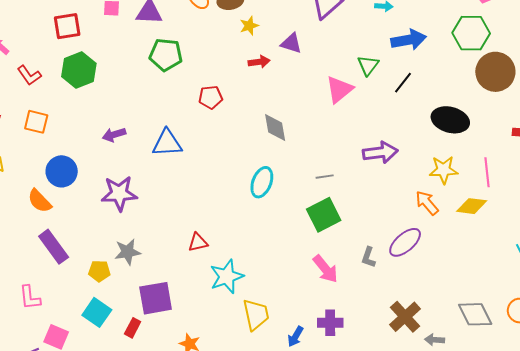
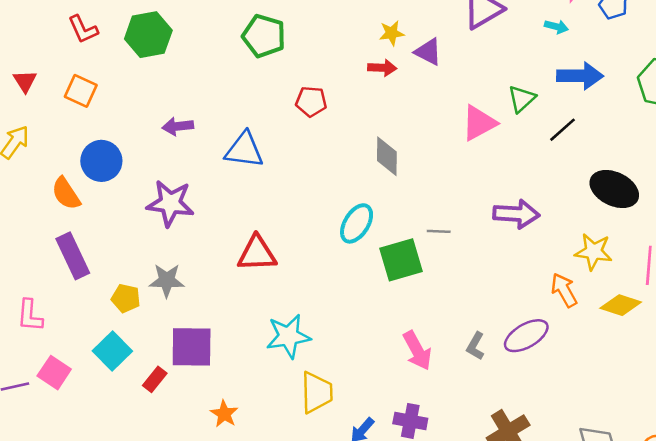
yellow star: (249, 26) -> (392, 33), moved
green square: (324, 215) -> (401, 260), moved
red triangle: (198, 242) -> (257, 254), moved, size x1.5

